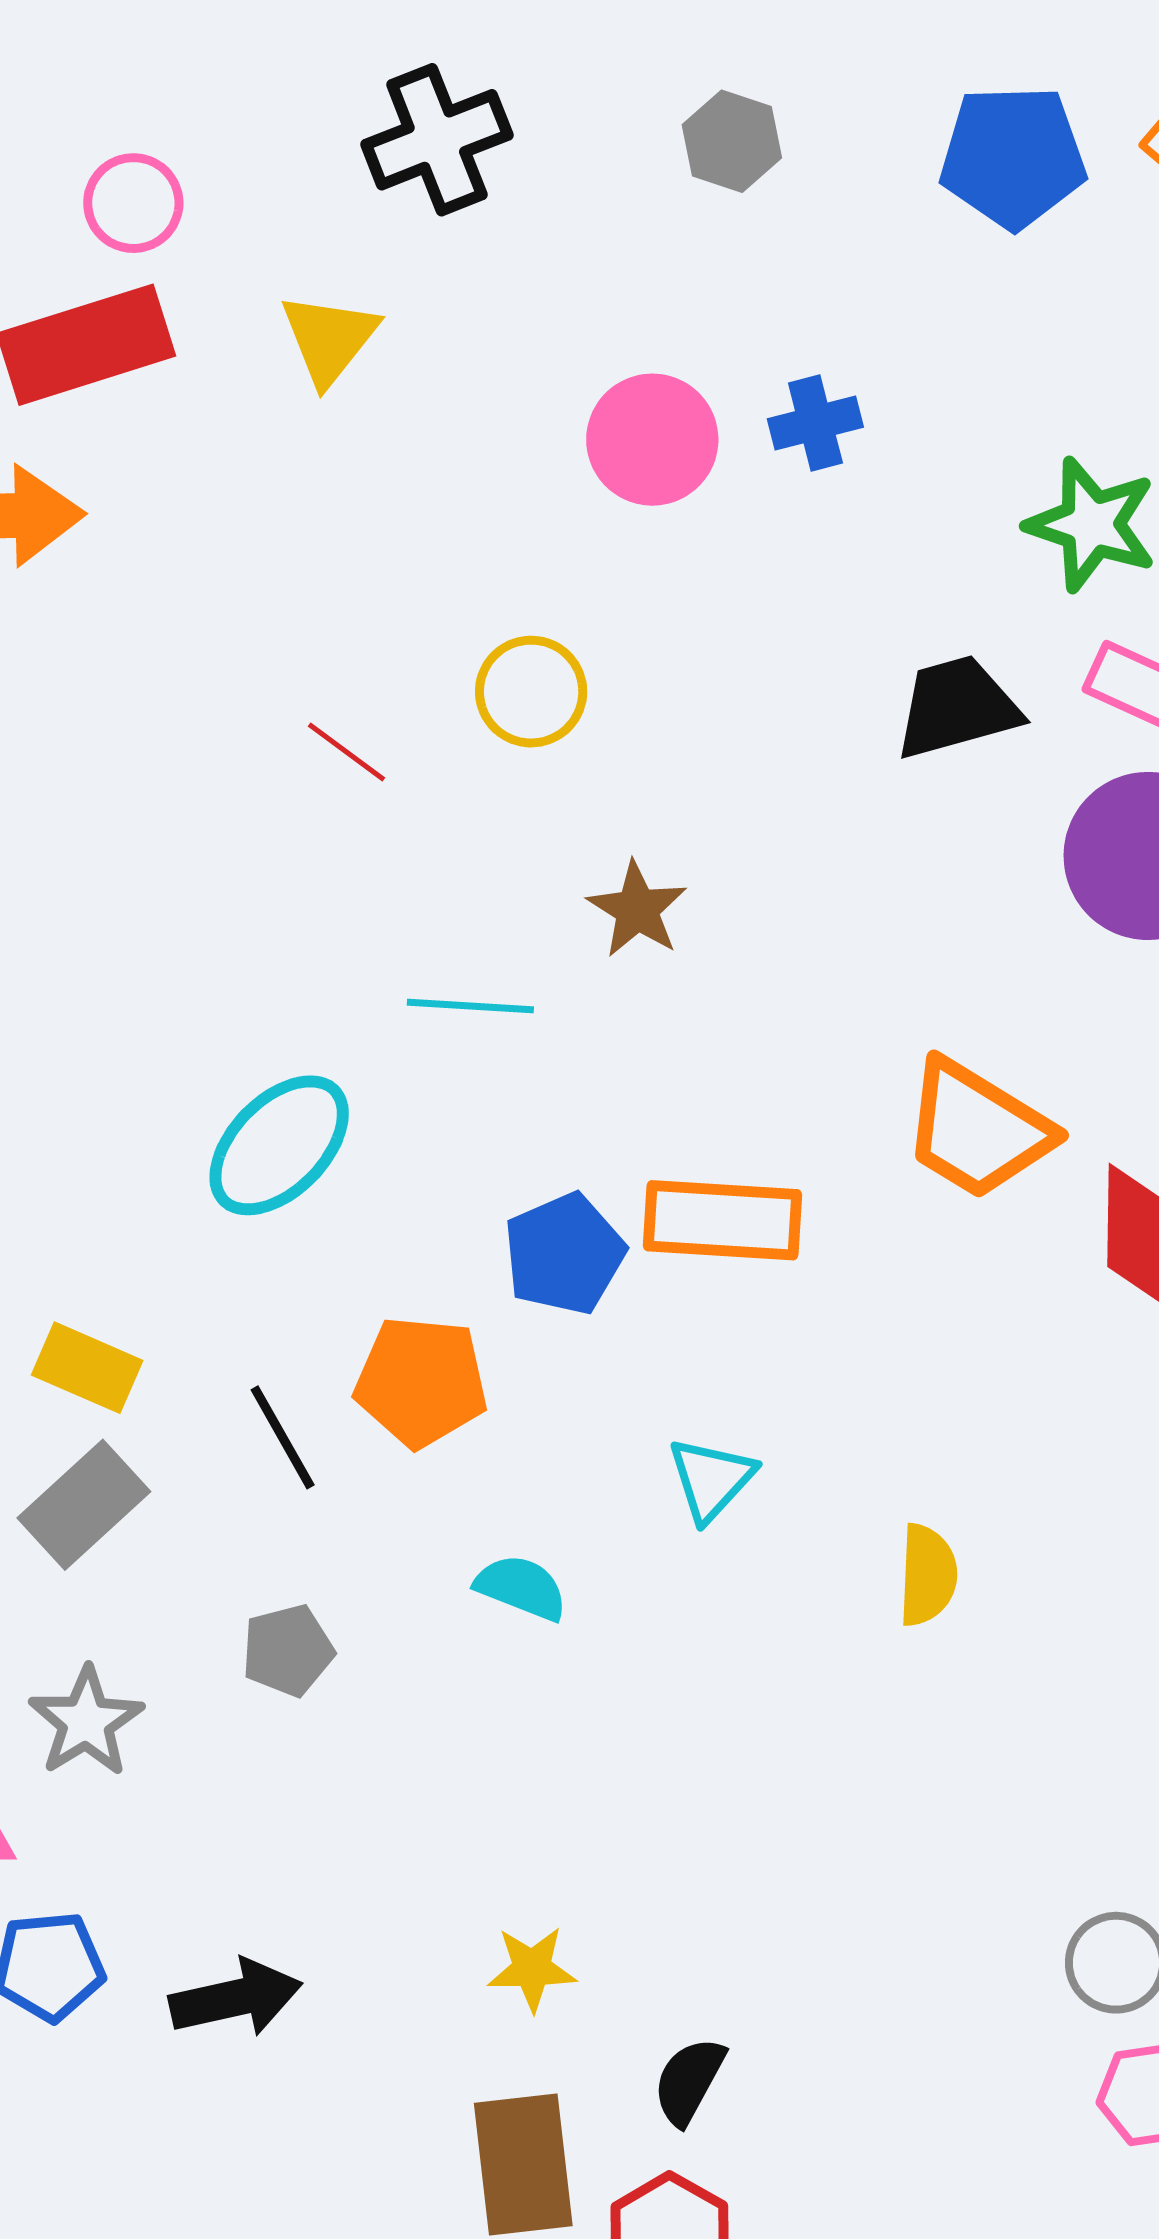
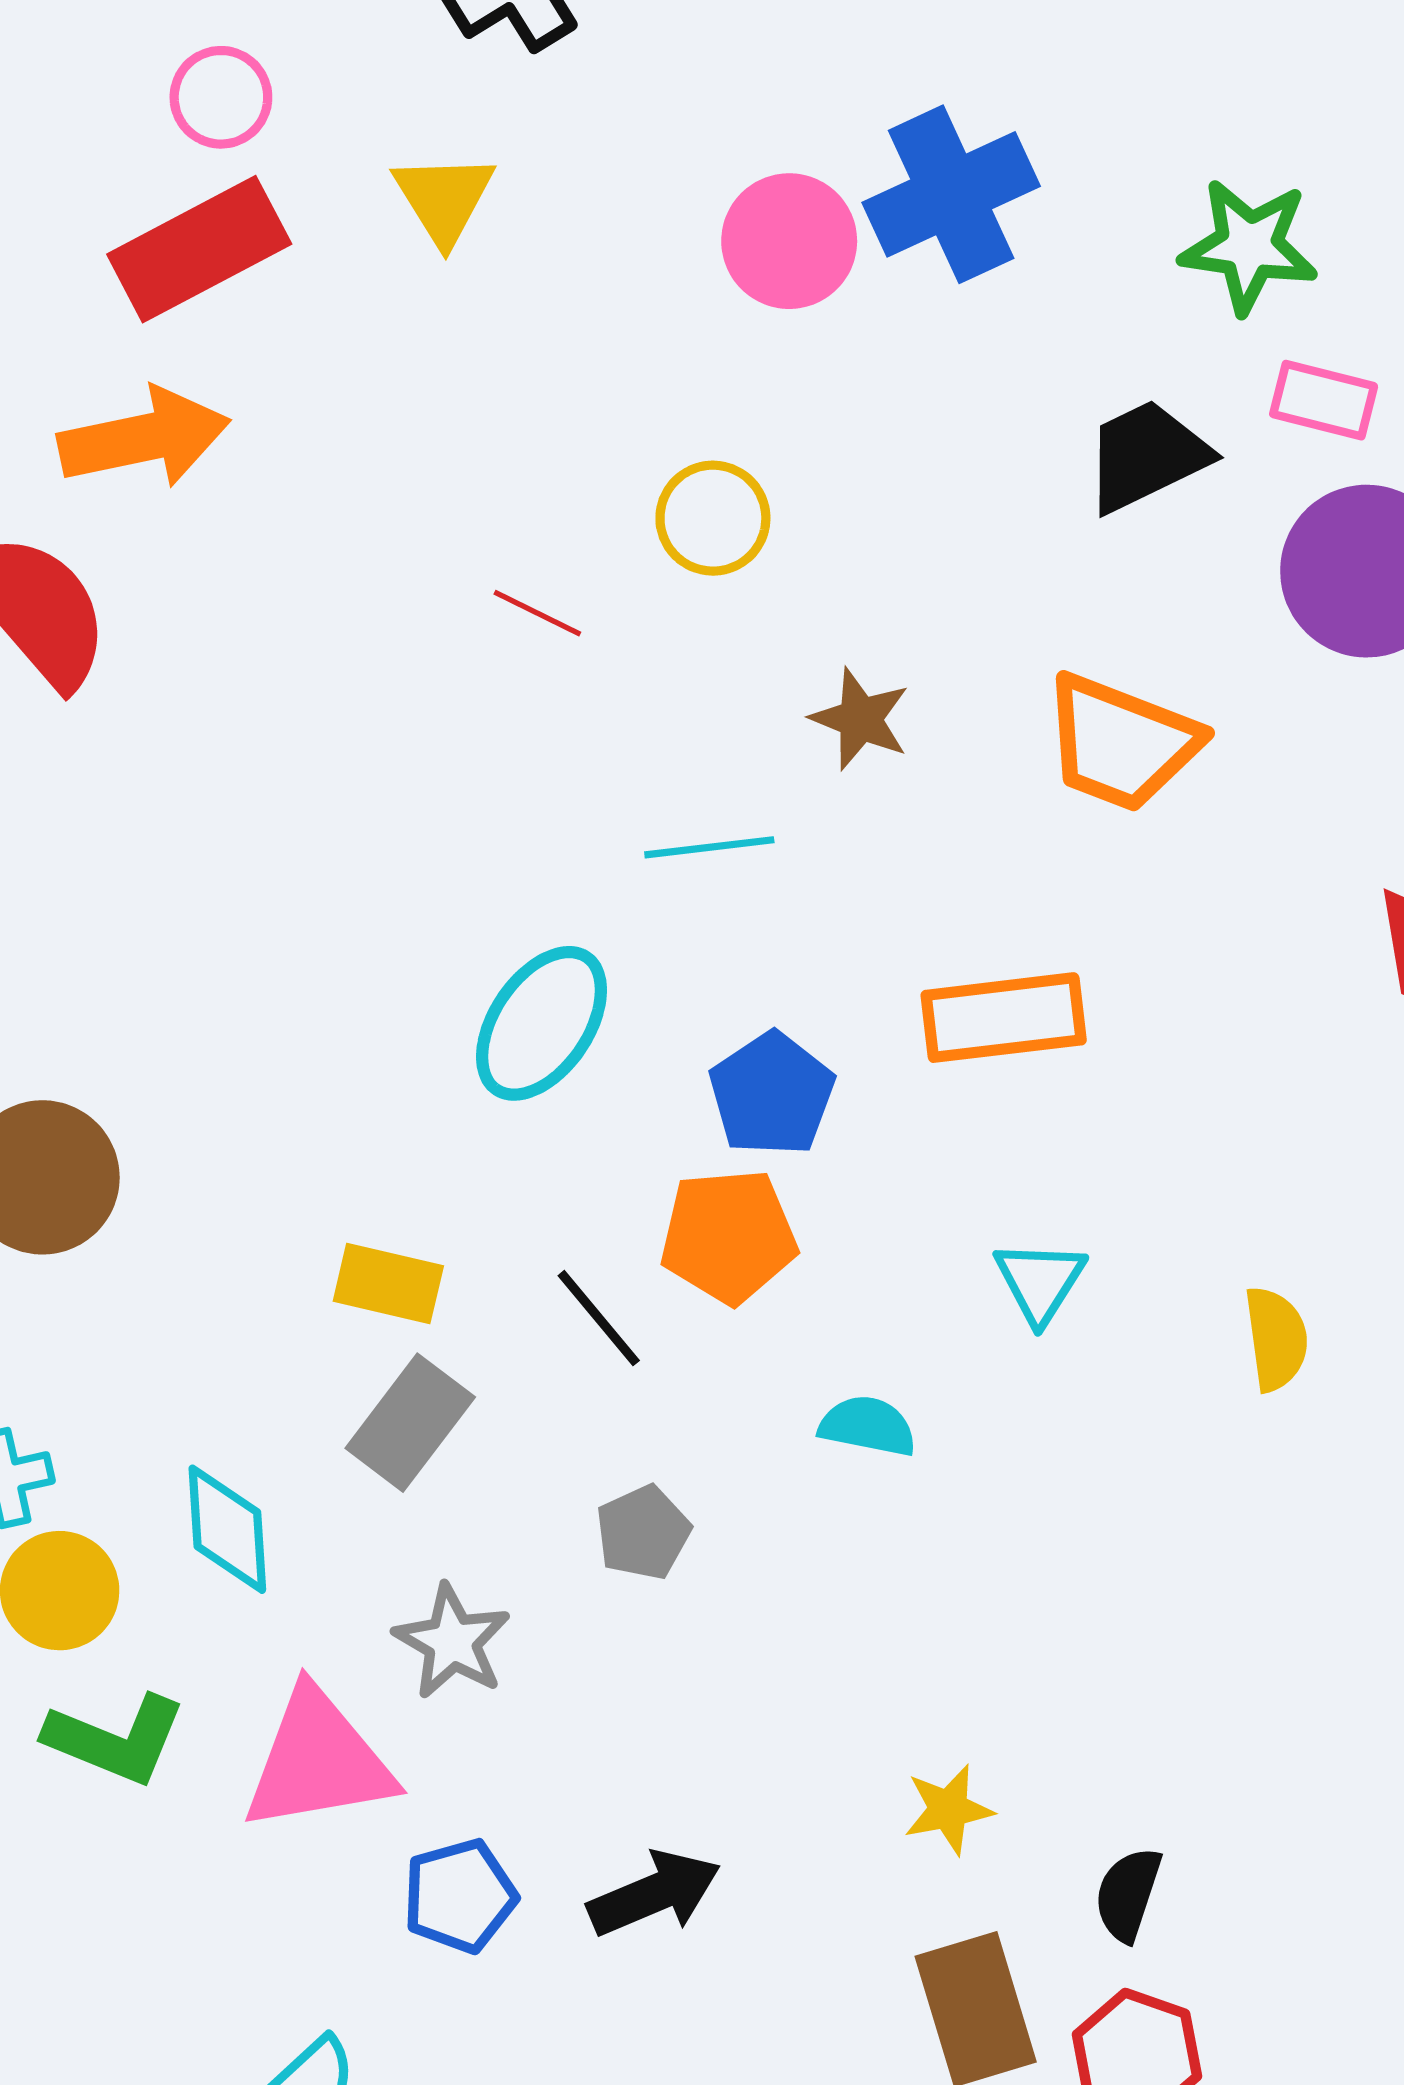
blue cross: (815, 423) -> (951, 194), size x1.8
orange trapezoid: (977, 1129) -> (1121, 743), moved
blue pentagon: (564, 1254) -> (772, 1094), moved

